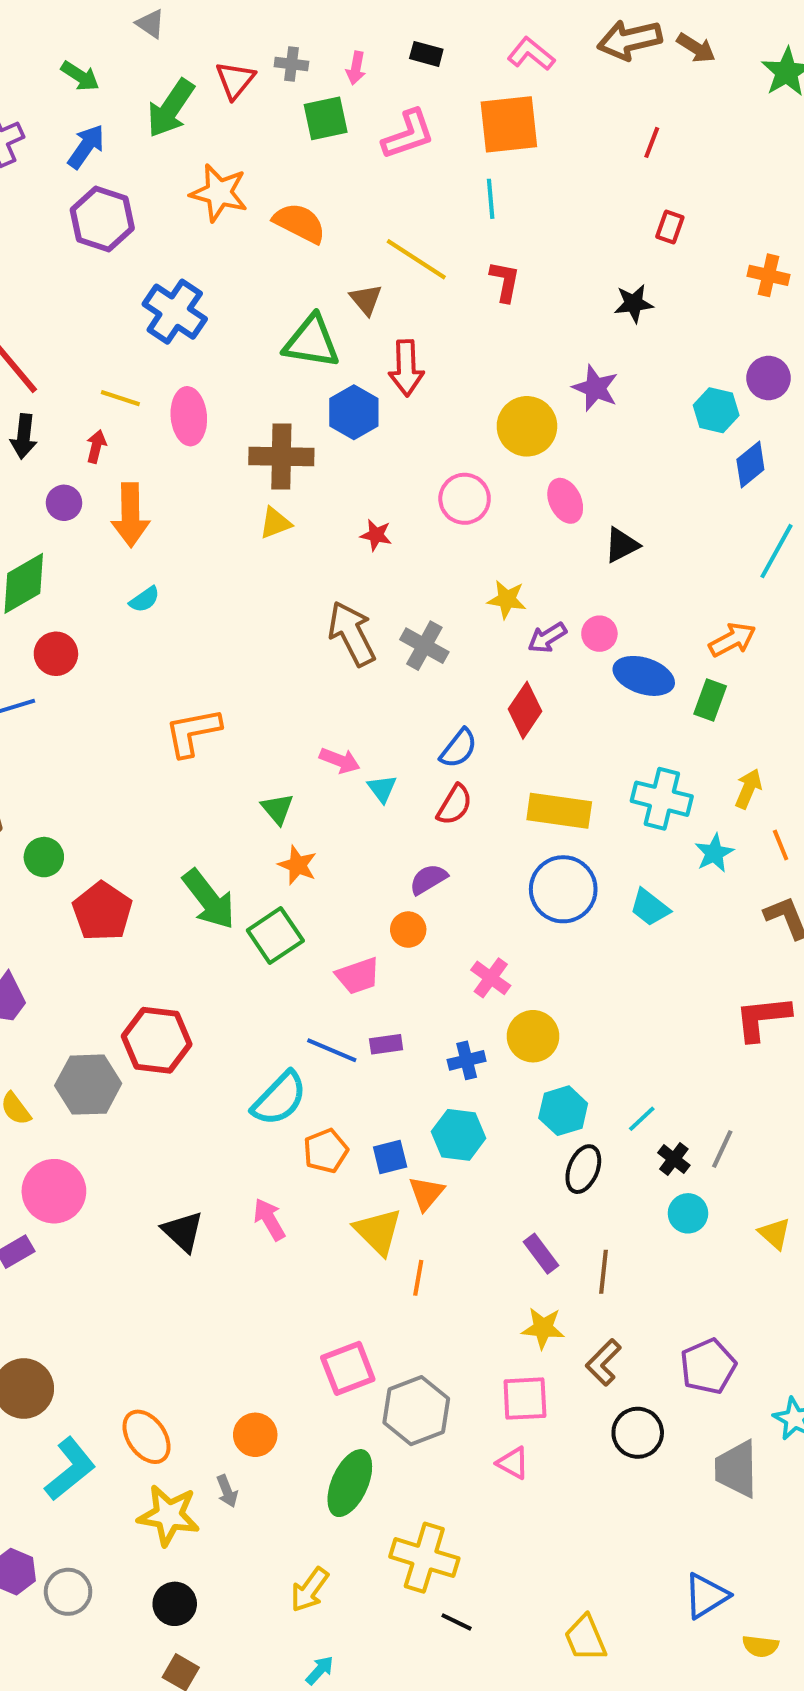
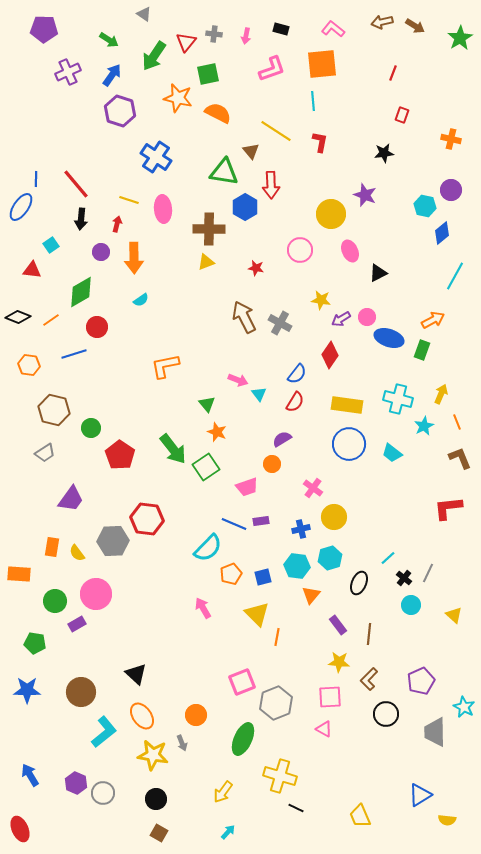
brown arrow: (630, 40) -> (382, 22), size x0.7
green square: (326, 118) -> (208, 74), moved
cyan hexagon: (563, 1111) -> (330, 558), moved
orange triangle: (426, 1193) -> (311, 595), moved
black triangle: (183, 1231) -> (136, 674), moved

